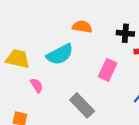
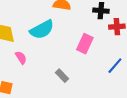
gray rectangle: (82, 105) -> (62, 76), size x0.6

